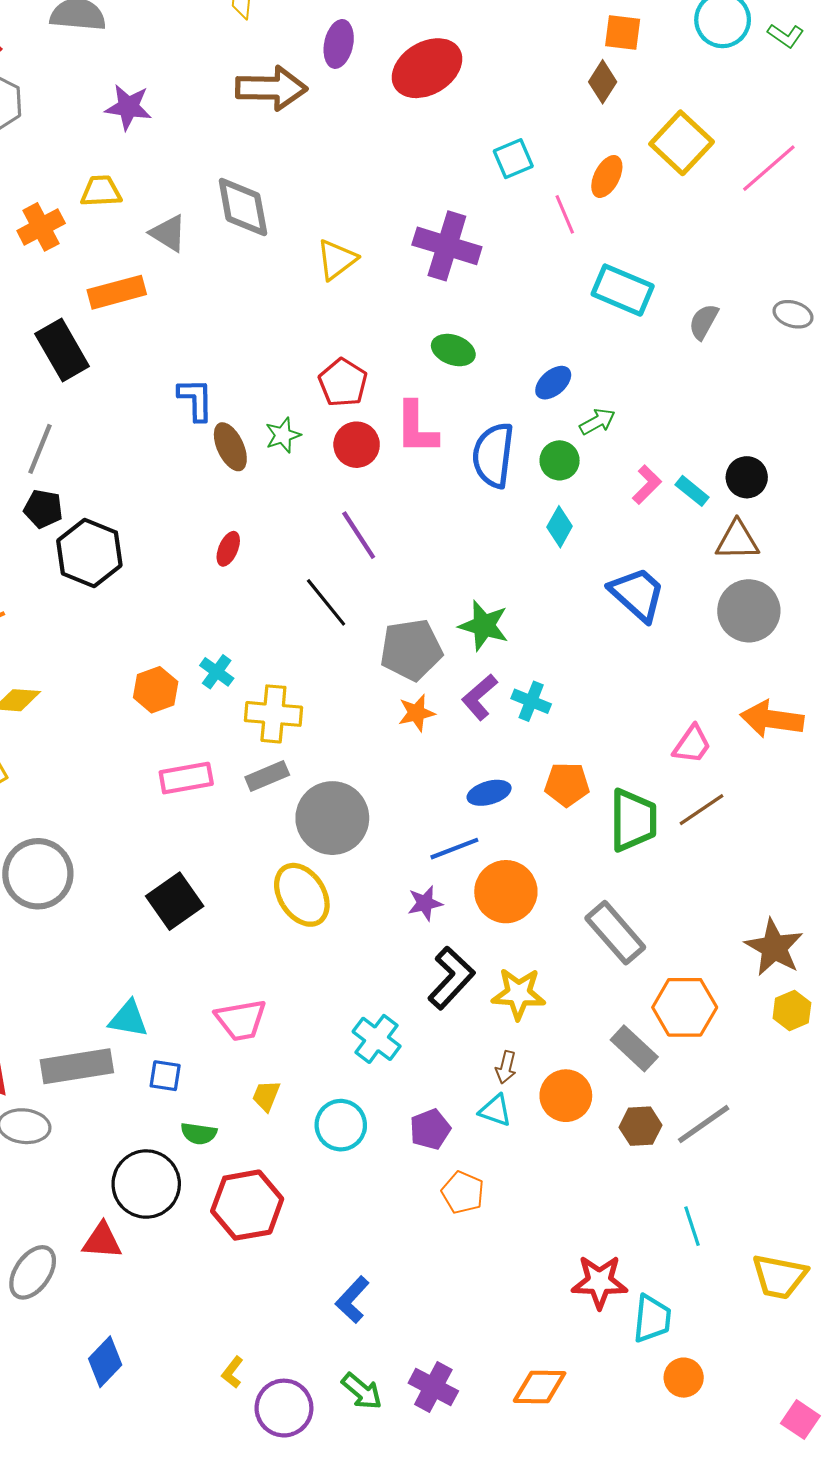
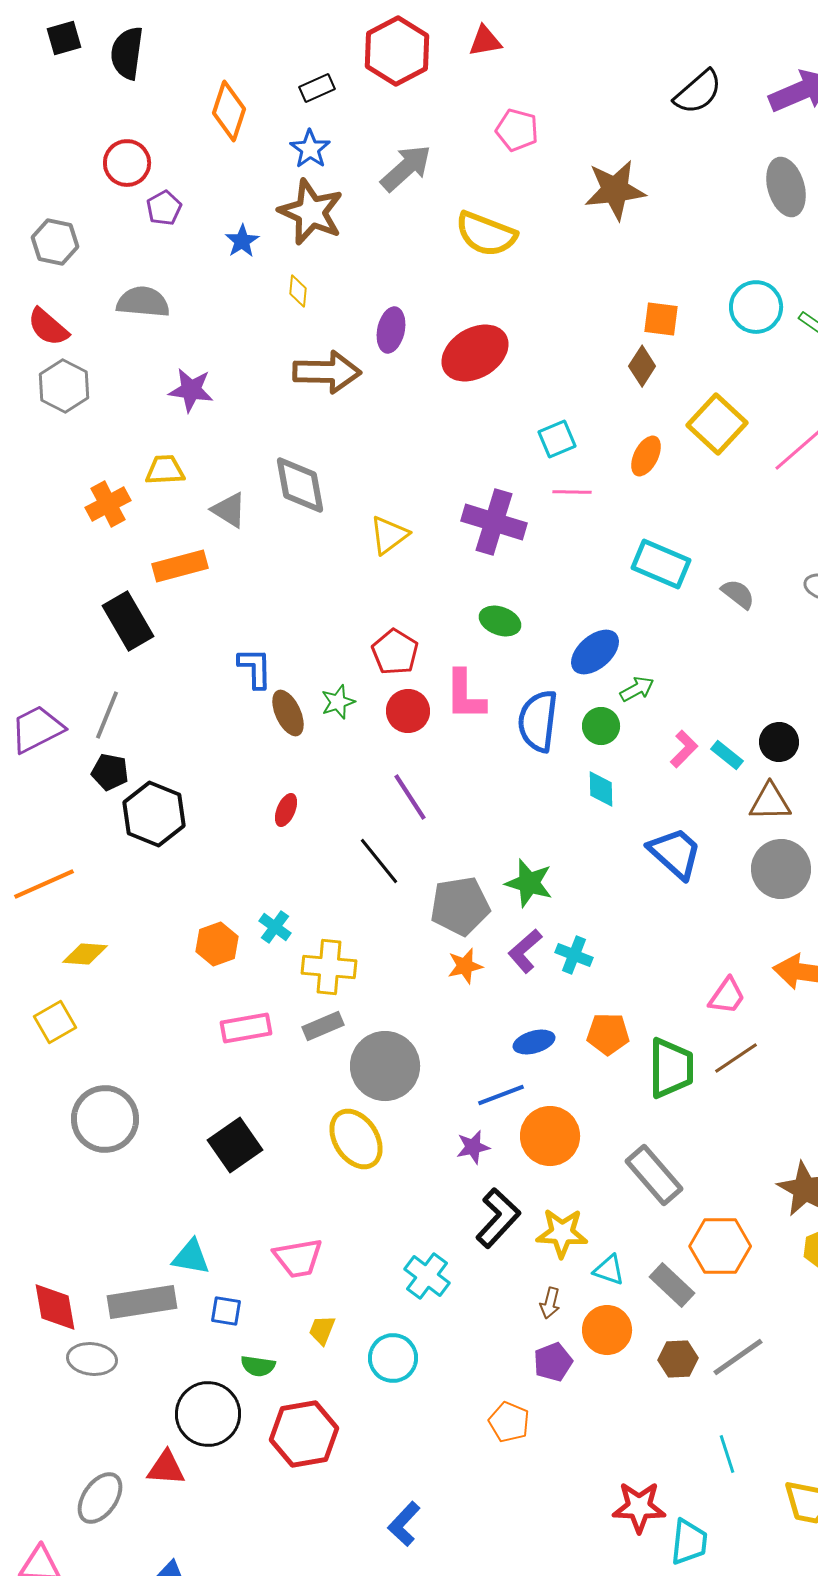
pink line: (565, 214) -> (572, 492), moved, turned -66
gray semicircle: (704, 322) -> (738, 594), turned 99
blue ellipse: (553, 383) -> (595, 652), size x1.4
cyan diamond: (560, 527) -> (601, 789), turned -30
cyan triangle: (495, 1110) -> (609, 1270), moved
purple pentagon: (430, 1129) -> (553, 1362), moved

